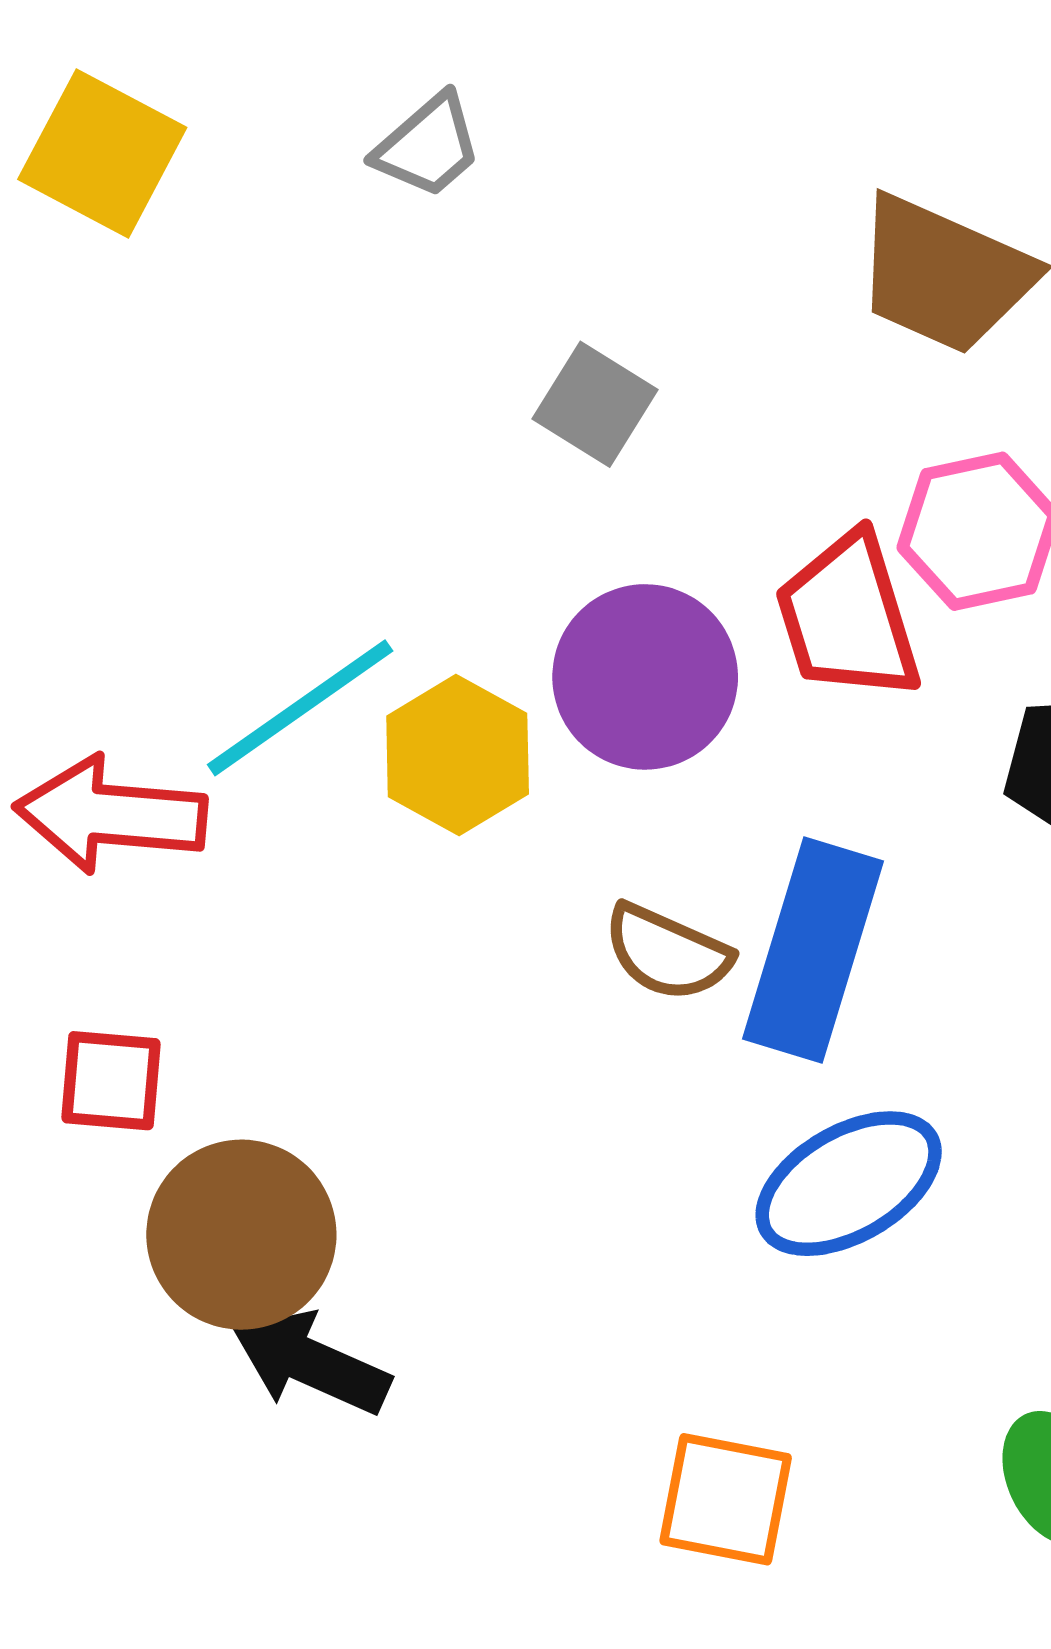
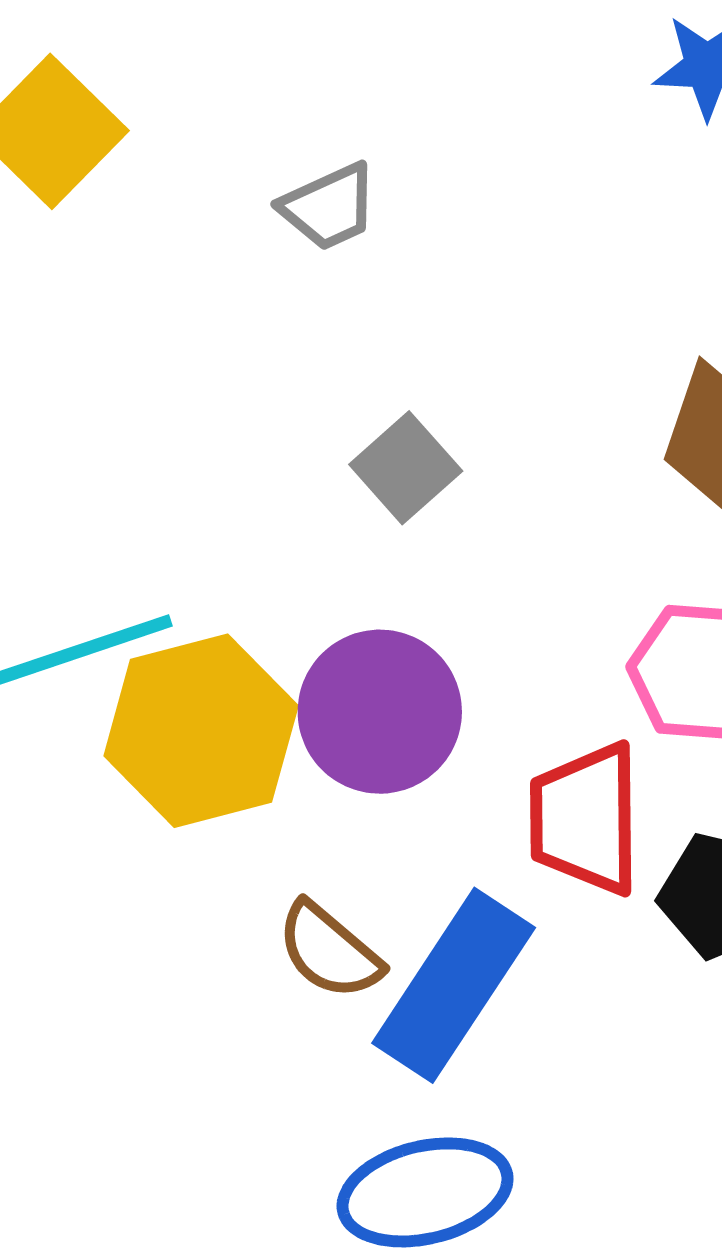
red trapezoid: (848, 617) -> (585, 819), moved
yellow hexagon: (458, 755) -> (201, 731), size x1.4

